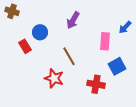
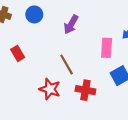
blue circle: (40, 32) -> (34, 14), moved
red cross: (96, 84) -> (85, 90), moved

